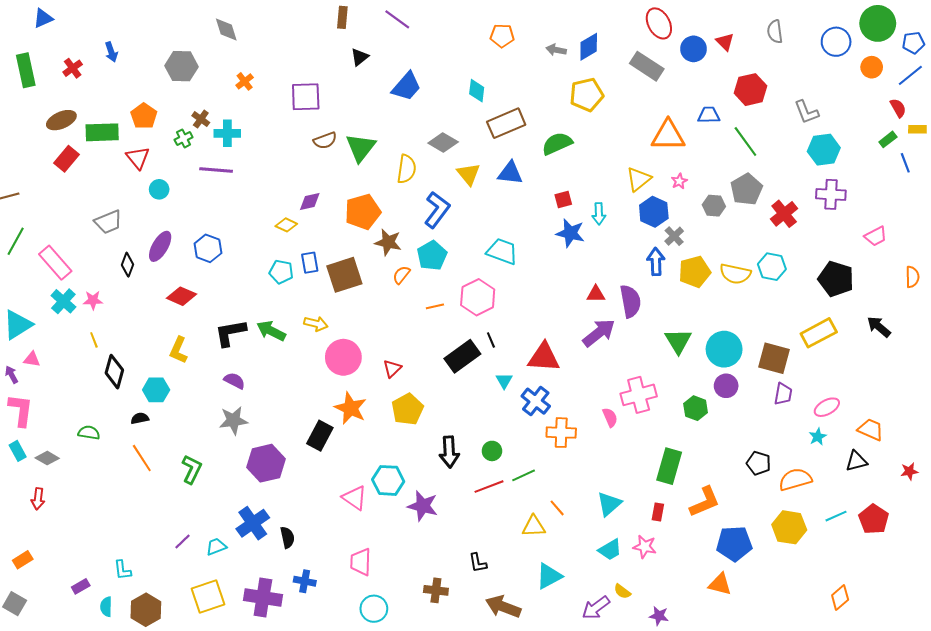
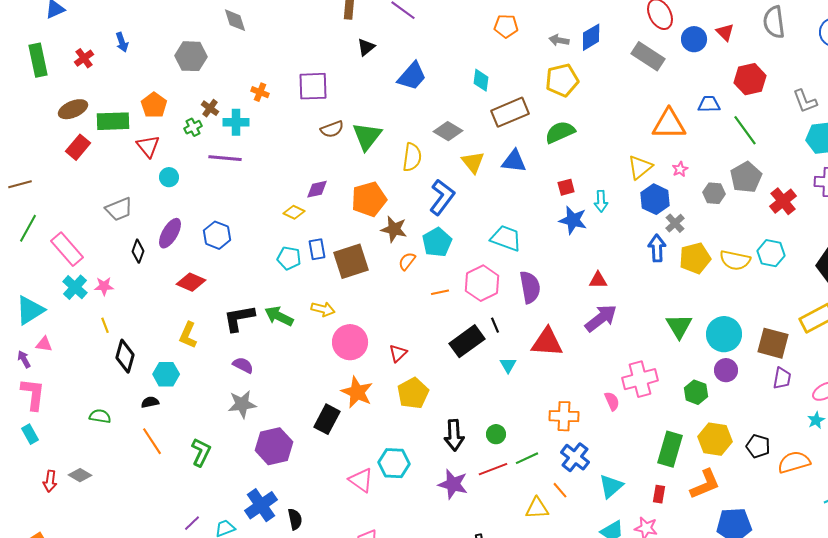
gray semicircle: (775, 32) -> (774, 22), size x1.4
orange cross: (245, 81) -> (260, 92), moved, turned -30
yellow pentagon: (587, 95) -> (562, 80), moved
purple semicircle: (630, 301) -> (530, 287), moved
blue cross: (536, 401) -> (575, 457), moved
gray diamond: (47, 458) -> (80, 475), moved
purple star: (423, 506) -> (453, 484), moved
yellow hexagon: (789, 527) -> (715, 439), moved

